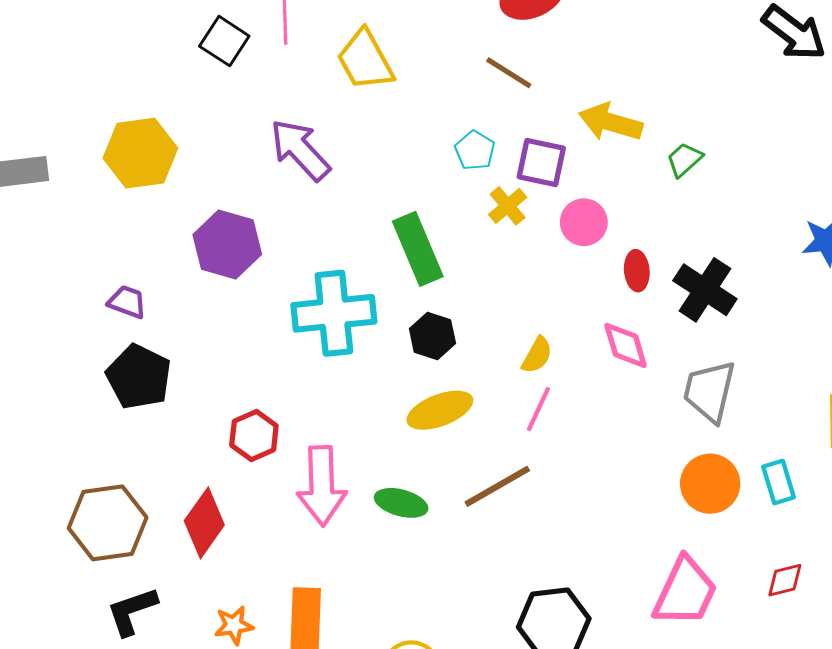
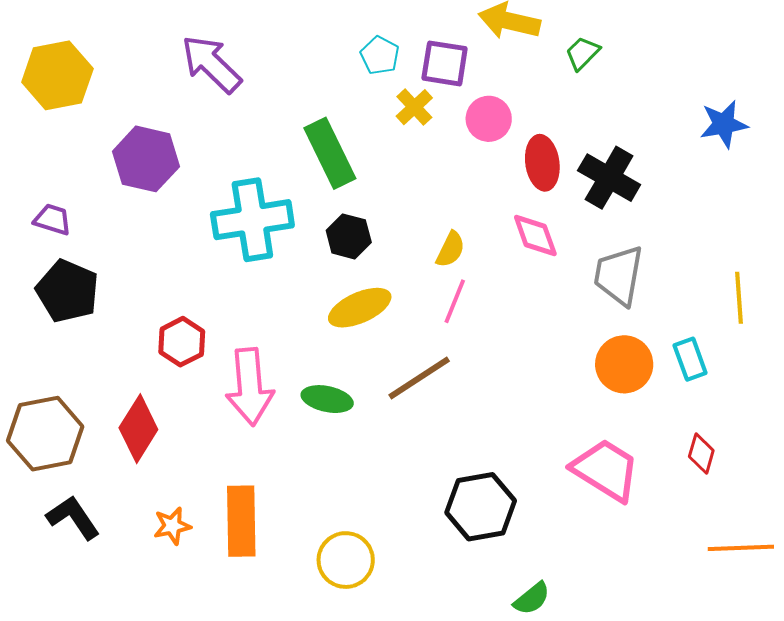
red ellipse: (637, 271) -> (542, 163), size x1.4
red diamond: (785, 580) -> (701, 453), turned -57
pink trapezoid: (685, 592) -> (606, 470), turned -80
black L-shape: (132, 611) -> (73, 518), turned 78

